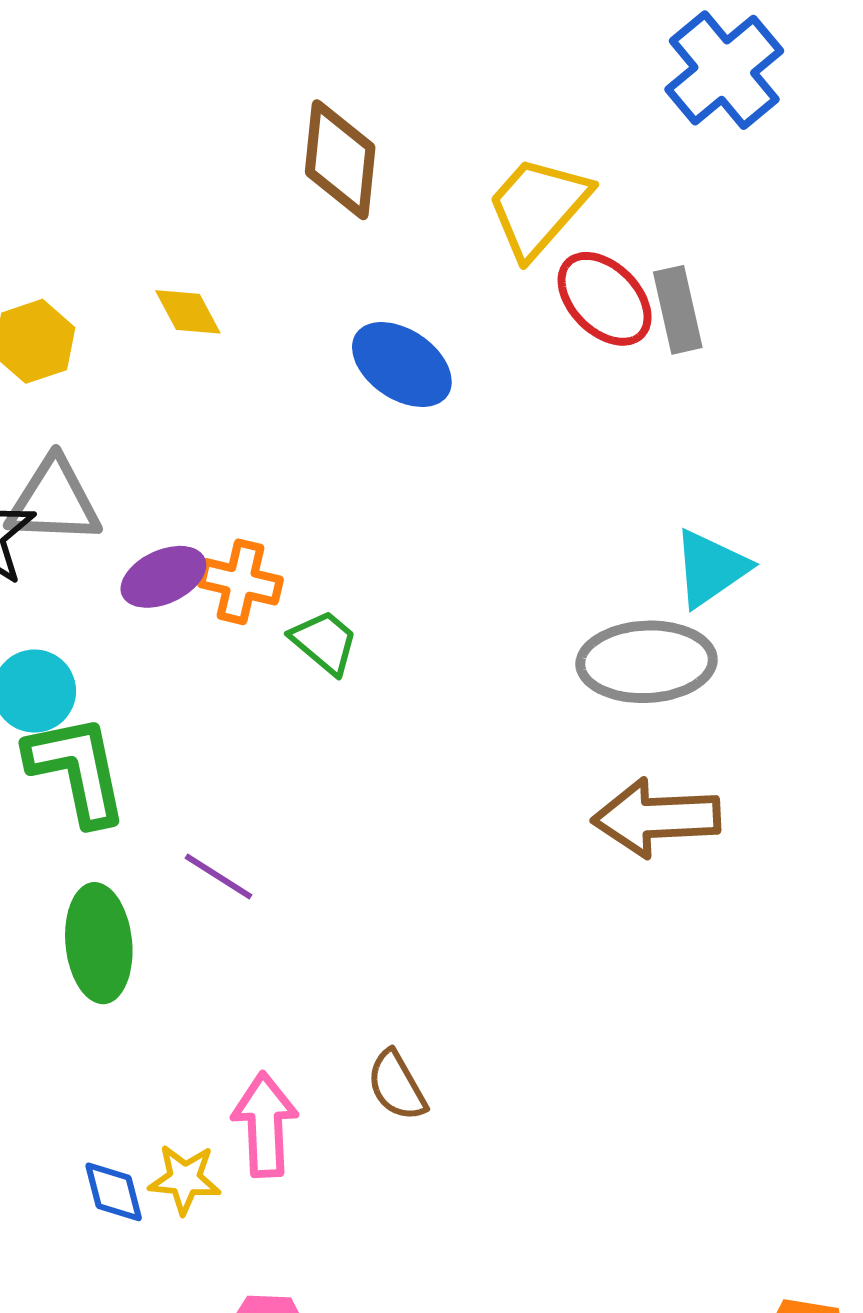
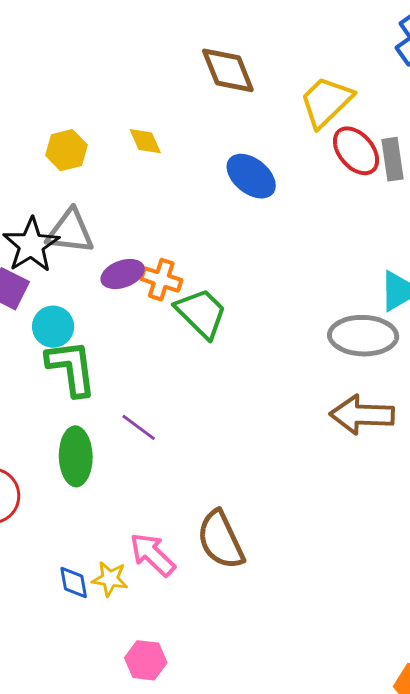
brown diamond: (340, 160) -> (228, 70), turned -32
green trapezoid: (324, 642) -> (201, 313), size x1.5
brown semicircle: (397, 1086) -> (221, 540), size x1.6
pink arrow: (265, 1125) -> (153, 555), turned -48

